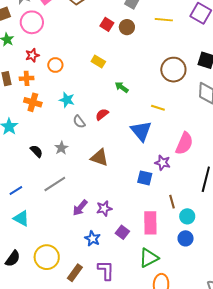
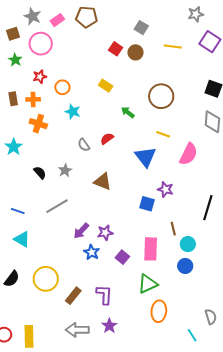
brown circle: (173, 70) -> (161, 96), moved
cyan star: (67, 100) -> (73, 112), moved
pink semicircle: (184, 143) -> (189, 154), moved
blue line: (16, 190) -> (18, 211), turned 48
blue star: (92, 239) -> (92, 252), moved

